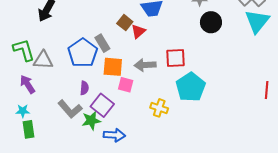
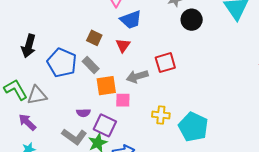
brown square: (125, 23) -> (94, 38), moved
blue pentagon: (83, 53) -> (62, 63), moved
cyan pentagon: (191, 87) -> (193, 127), moved
purple semicircle: (84, 88) -> (83, 113), turned 96

